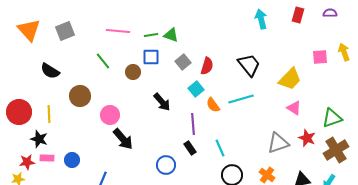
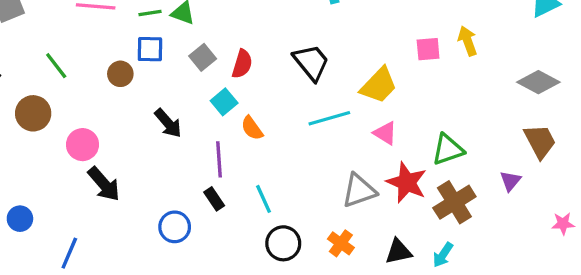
green line: (103, 61) -> (56, 66), moved
cyan line: (241, 99) -> (329, 118), moved
red star: (307, 138) -> (407, 182), size x1.4

